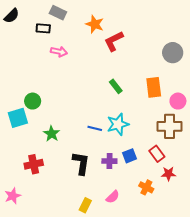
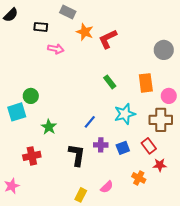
gray rectangle: (58, 13) -> (68, 12), moved
orange star: (95, 24) -> (85, 32), moved
cyan star: (118, 124) -> (125, 114), moved
blue line: (95, 128) -> (90, 122), turned -64
purple cross: (109, 161) -> (101, 145), moved

